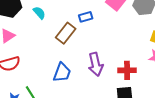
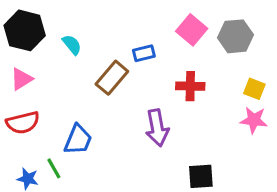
red cross: (127, 70) -> (190, 86), moved
blue trapezoid: (62, 72) -> (78, 140), moved

